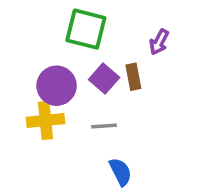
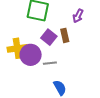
purple circle: (57, 86) -> (31, 55), moved
yellow cross: (46, 120) -> (17, 48), moved

